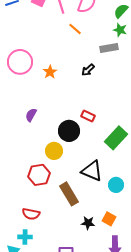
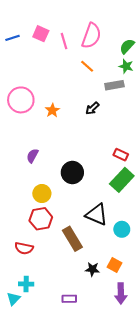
orange line: (75, 29) -> (87, 66), moved
red rectangle: (88, 116) -> (121, 155), moved
yellow circle: (54, 151) -> (42, 194), moved
red semicircle: (31, 214) -> (24, 248), moved

